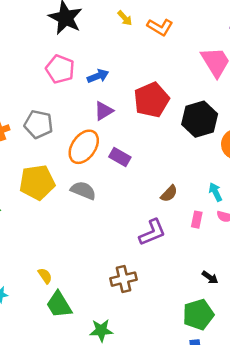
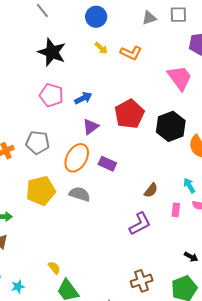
brown cross: (123, 279) -> (142, 281), moved

